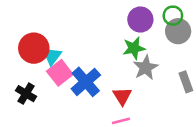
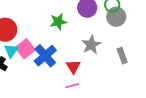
green star: (134, 48) -> (58, 22), moved
cyan triangle: (52, 56) -> (11, 51), moved

